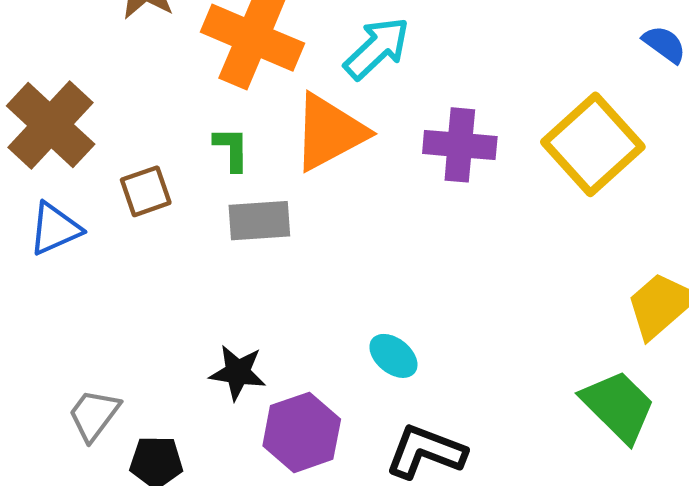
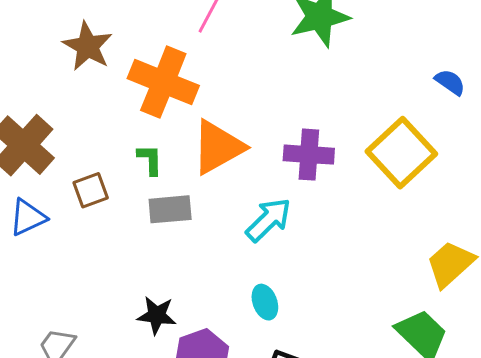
cyan arrow: (377, 48) -> (268, 220), moved
cyan ellipse: (393, 356) -> (265, 302), turned 32

